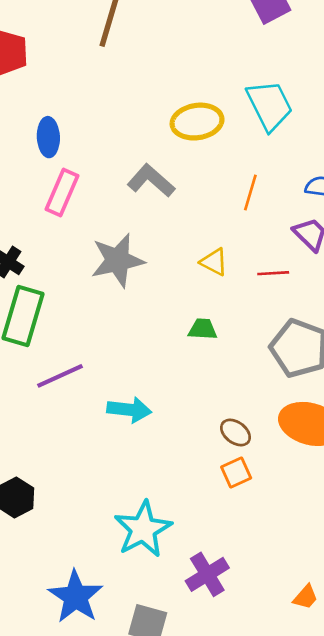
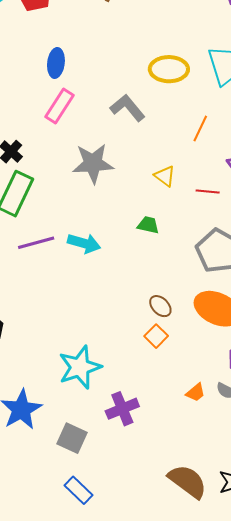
cyan arrow: (129, 410) -> (84, 243), moved
orange square: (236, 472) -> (156, 336), turned -30
orange trapezoid: (306, 597) -> (196, 392), moved

